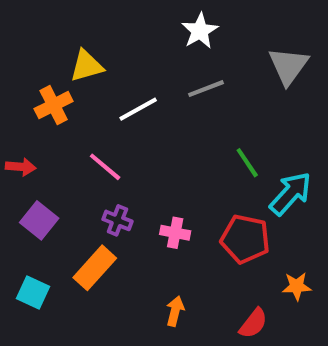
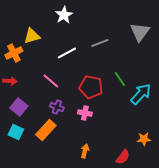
white star: (200, 31) -> (64, 15), moved
yellow triangle: (87, 66) -> (32, 36), moved
orange cross: (54, 105) -> (14, 53), moved
red pentagon: (245, 239) -> (91, 87), moved
cyan square: (33, 292) -> (16, 132), moved

